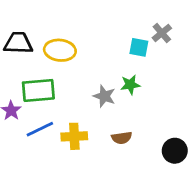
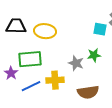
yellow cross: (74, 136) -> (55, 80), moved
brown semicircle: (122, 138) -> (88, 92), size x1.5

